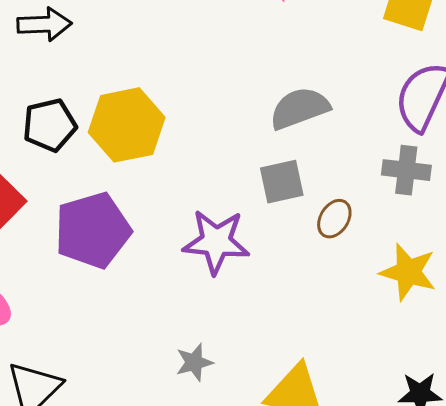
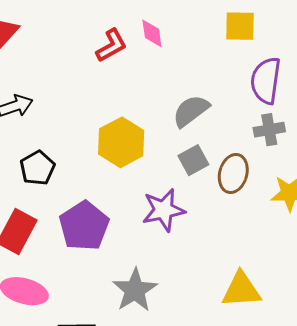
yellow hexagon: (127, 125) -> (121, 142), moved
brown ellipse: (334, 219) -> (233, 173), size x1.5
gray star: (194, 362) -> (135, 290), moved, size x1.8

